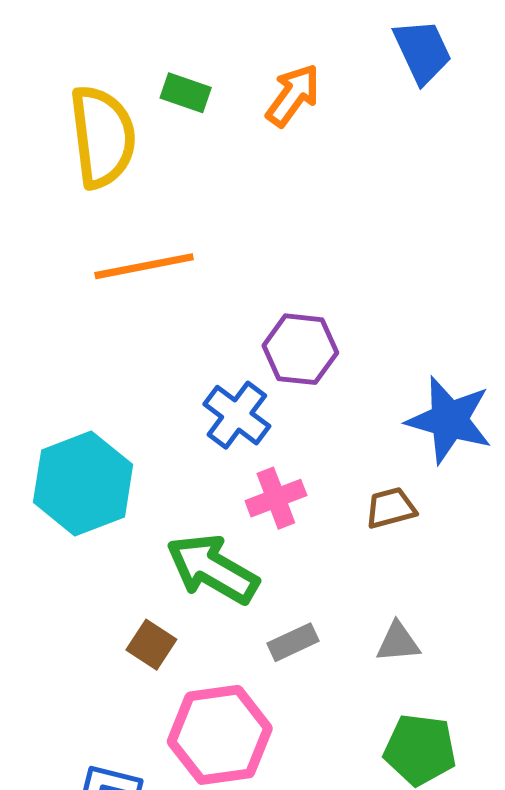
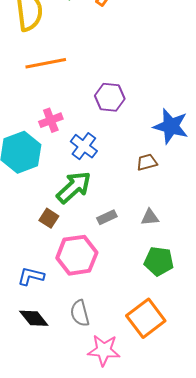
blue cross: (237, 415) -> (84, 146), moved
pink cross: (276, 498) -> (51, 120), moved
green arrow: (212, 569) -> (74, 187), turned 108

